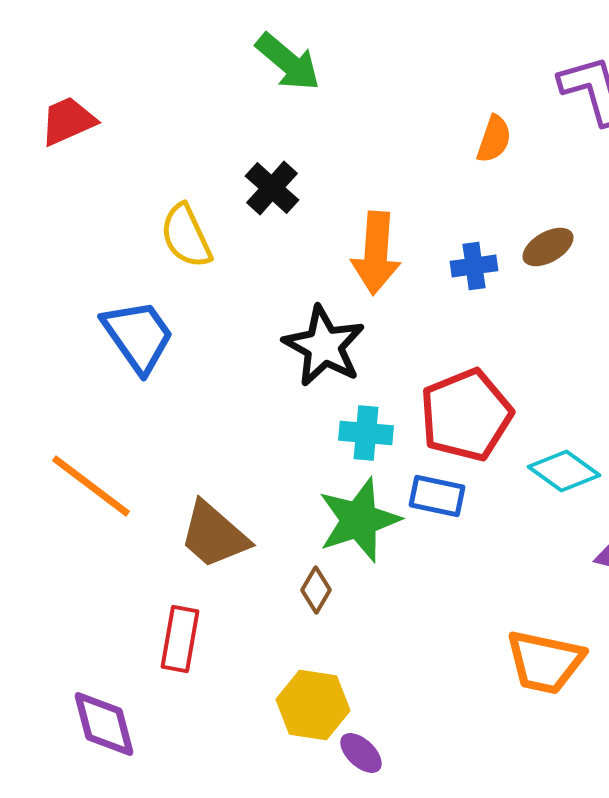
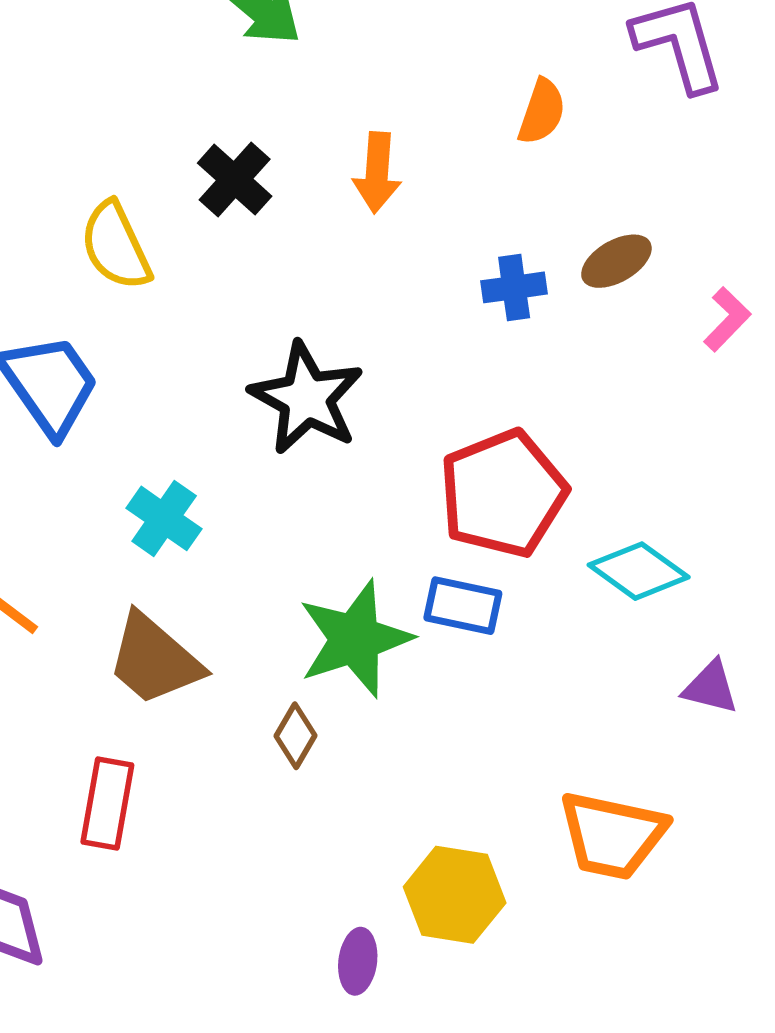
orange arrow: (376, 253) -> (377, 173), moved, size x0.7
cyan cross: (366, 433) -> (164, 518), moved, turned 30
yellow hexagon: (313, 705) -> (455, 895), moved
purple ellipse: (361, 753) -> (358, 961), turned 54

